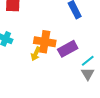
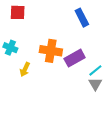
yellow arrow: (36, 54) -> (25, 69), moved

